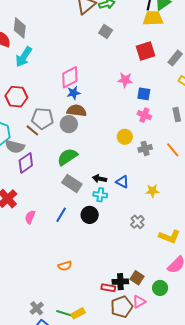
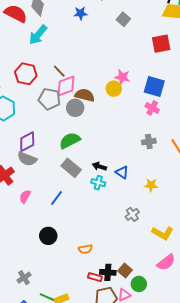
pink diamond: (70, 77) -> (66, 86), moved
pink star: (125, 80) -> (122, 77), moved
blue star: (74, 93) -> (81, 13), moved
blue square: (144, 94) -> (154, 87), size x1.5
brown line: (32, 130) -> (59, 71), moved
yellow circle: (125, 137) -> (114, 89), moved
gray semicircle: (15, 147) -> (27, 159), moved
black circle: (90, 215) -> (48, 236), moved
orange semicircle: (65, 266) -> (85, 249), moved
green circle: (160, 288) -> (139, 284), moved
gray cross: (37, 308) -> (24, 278), moved

